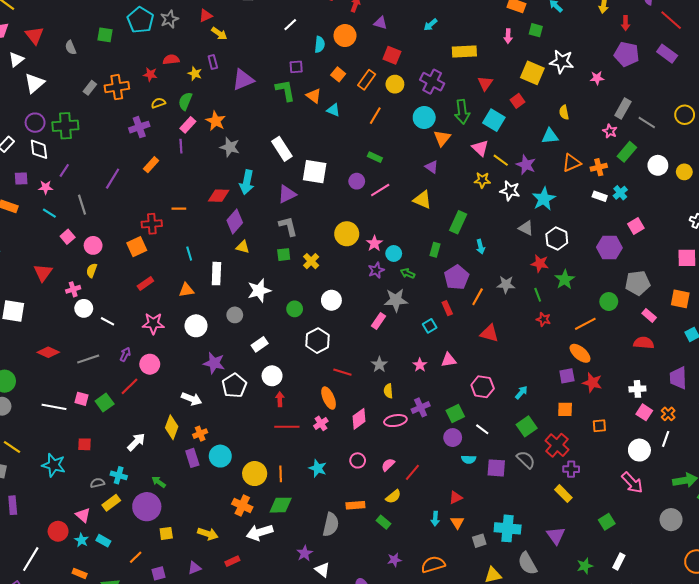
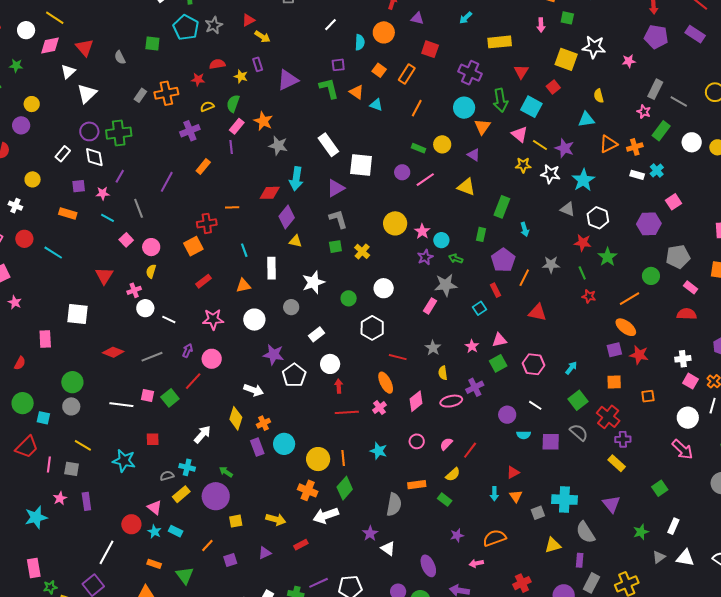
yellow circle: (395, 84) -> (442, 144), moved
green square: (455, 413) -> (498, 363), moved
green diamond: (281, 505) -> (345, 488), turned -45

